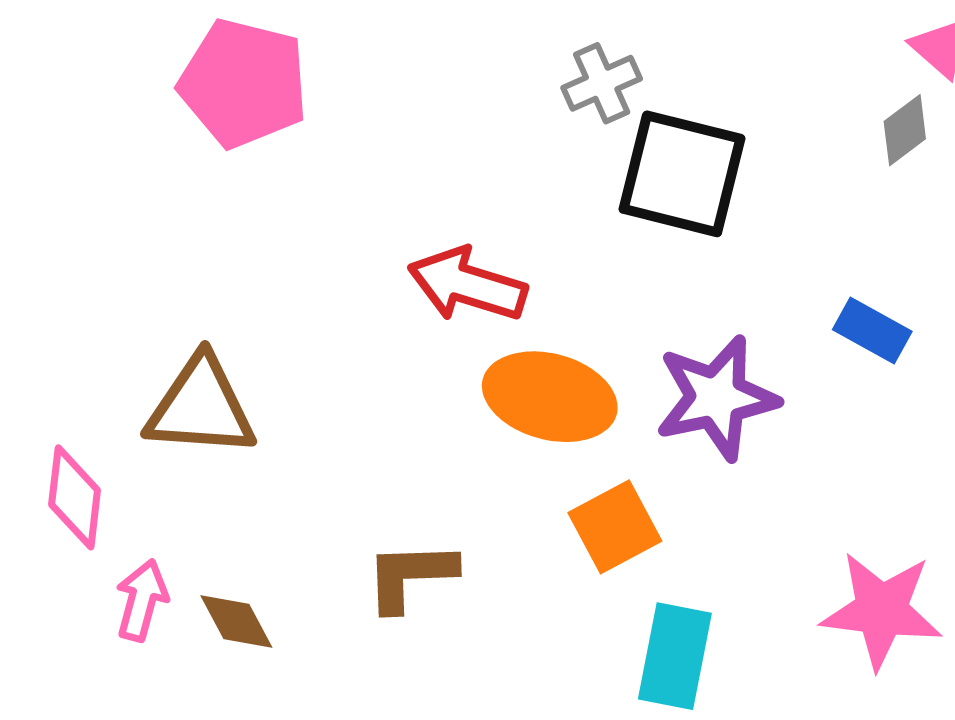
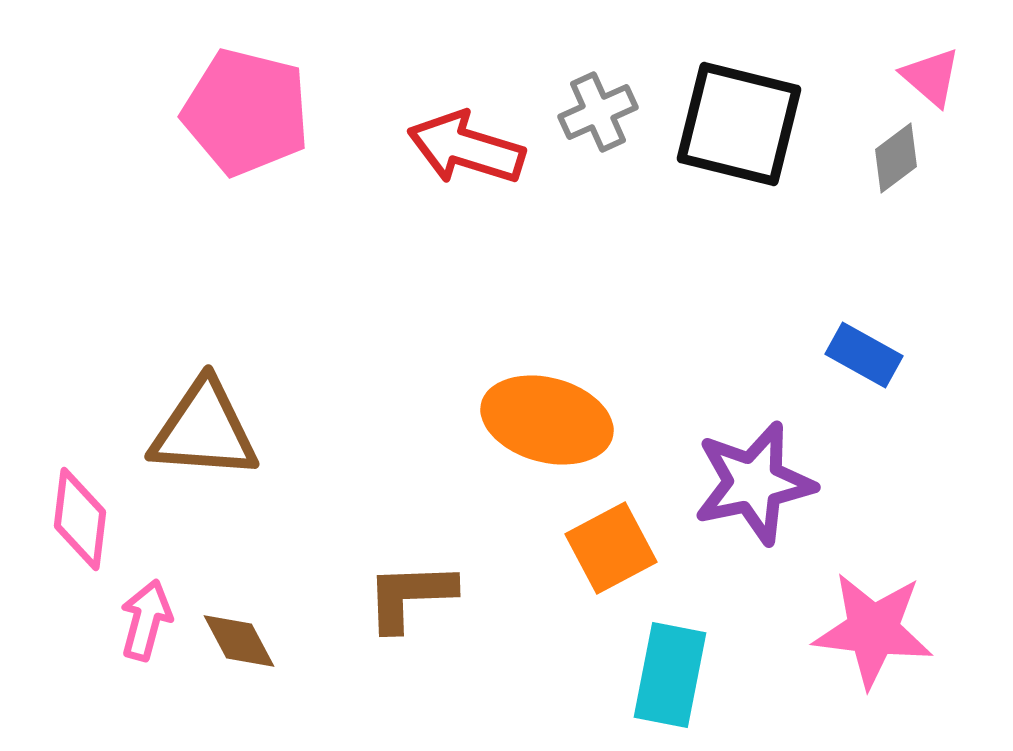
black square: (682, 174) -> (739, 124), moved
red arrow: (467, 285) -> (466, 148), moved
purple star: (717, 398) -> (754, 483), moved

